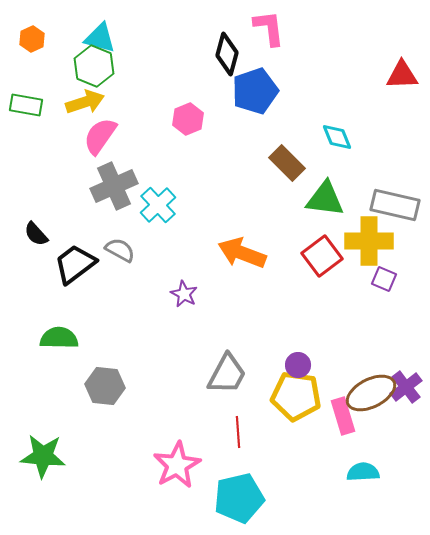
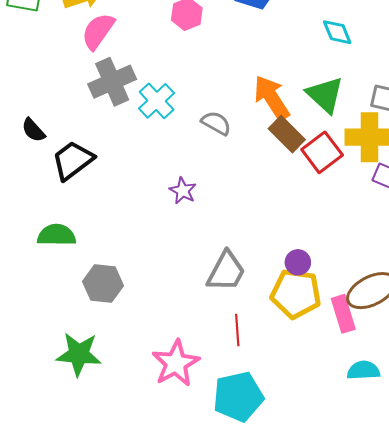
brown rectangle: (287, 163) -> (287, 134), moved
green triangle: (325, 199) -> (325, 95), turned 36
gray semicircle: (120, 250) -> (216, 123), moved
orange arrow: (242, 253) -> (272, 98), moved, turned 36
green star: (43, 456) -> (79, 354), moved

